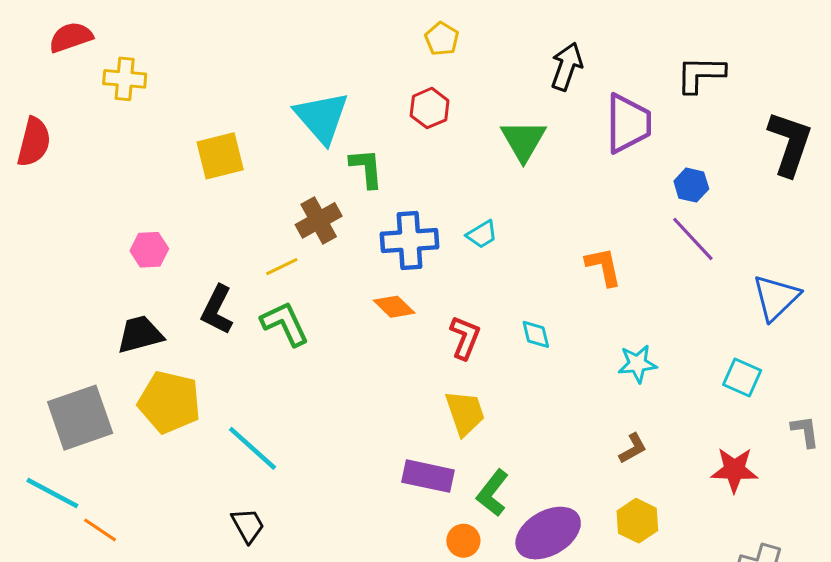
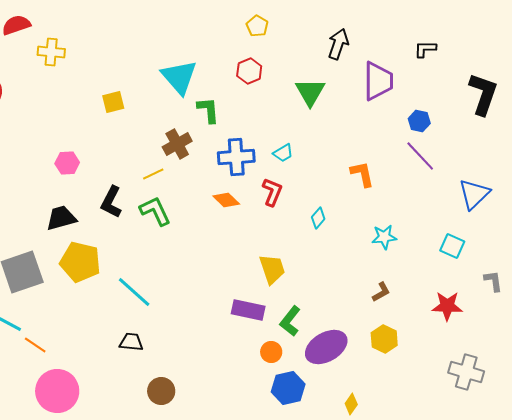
black L-shape: (701, 74) -> (425, 49), size x0.7
yellow square: (220, 156) -> (113, 102), size x0.7
cyan diamond: (536, 334) -> (318, 218), turned 55
red L-shape: (465, 337) -> (272, 192), moved
black trapezoid: (248, 525) -> (131, 342), turned -55

